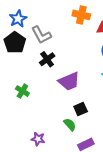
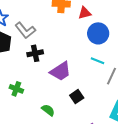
black cross: (47, 59) -> (35, 53), turned 35
green semicircle: (70, 124) -> (48, 110), moved

